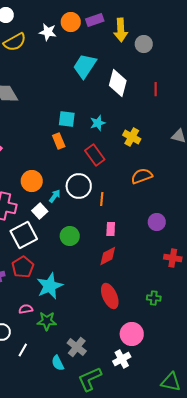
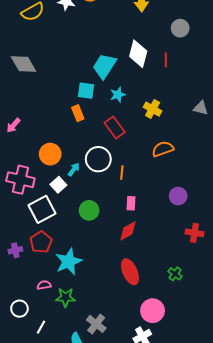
gray circle: (144, 44) -> (180, 28), moved
cyan trapezoid: (85, 66) -> (104, 66), moved
red line: (156, 89) -> (166, 60), moved
green cross: (154, 298) -> (175, 274), turned 32

